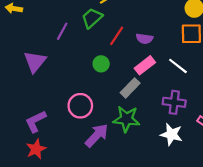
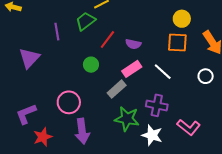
purple line: (62, 31) -> (57, 32), turned -42
green star: (126, 119) -> (127, 119), moved
purple arrow: (97, 135) -> (82, 131), turned 125
red star: (36, 149) -> (43, 137), moved

